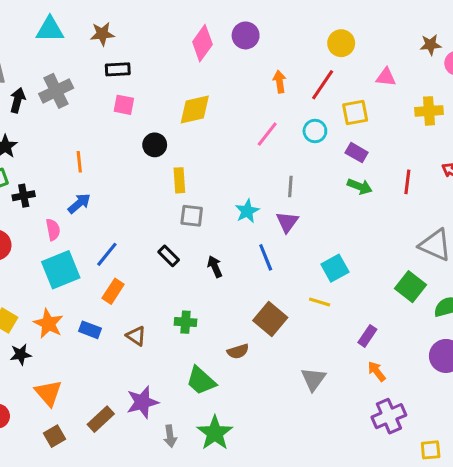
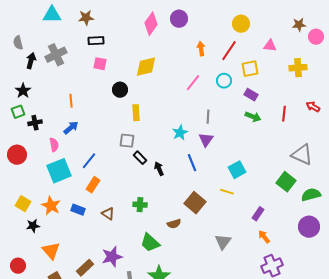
gray square: (192, 216) -> (127, 141), moved
black rectangle: (169, 256) -> (140, 158), moved

